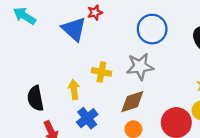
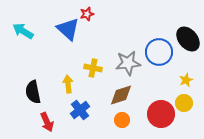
cyan arrow: (24, 16) -> (23, 31), moved
blue circle: (152, 29) -> (159, 52), moved

